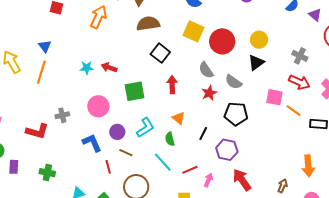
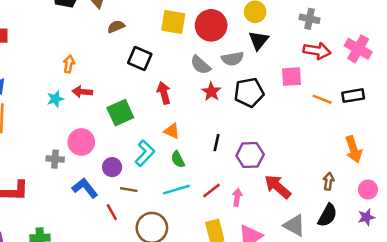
orange arrow: (99, 17) -> (69, 64), moved, size x0.6
brown semicircle: (148, 24) -> (116, 27), size x0.6
gray semicircle: (233, 82) -> (232, 59), moved, turned -30
orange line: (293, 111) -> (322, 99), moved
black pentagon: (236, 114) -> (249, 92), moved
gray cross: (62, 115) -> (55, 159), moved, turned 32
orange triangle: (179, 118) -> (172, 131), moved
cyan line: (163, 162) -> (176, 190), turned -50

